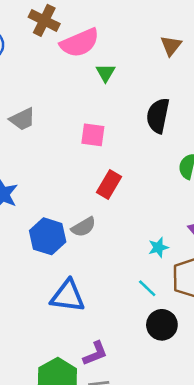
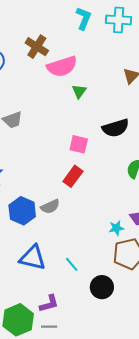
black semicircle: (158, 116) -> (115, 128), turned -124
pink square: (93, 135) -> (79, 144), moved
cyan star: (158, 247) -> (116, 228), moved
cyan line: (147, 288) -> (72, 264), moved

